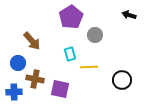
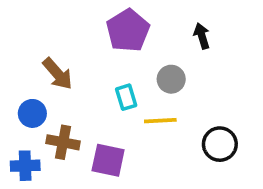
black arrow: (129, 15) -> (202, 36), moved, turned 56
gray circle: (95, 35) -> (171, 79), moved

